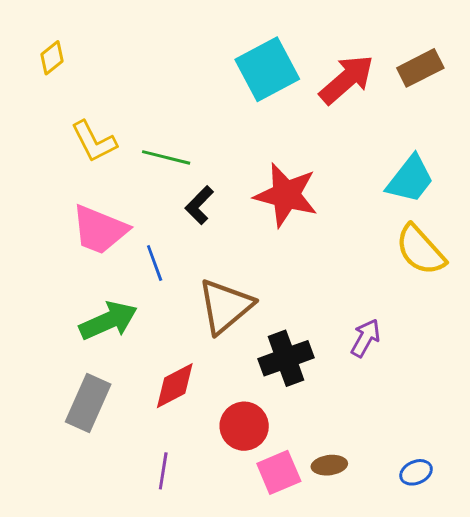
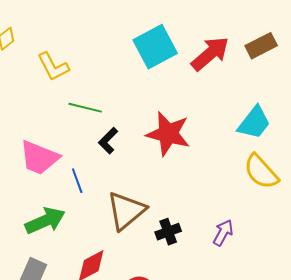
yellow L-shape: (94, 142) -> (53, 67), moved
black cross: (286, 358) -> (168, 232), moved, size x0.7

